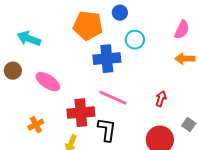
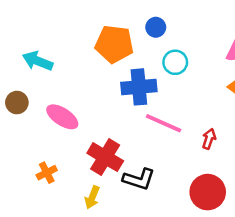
pink line: (113, 98) -> (164, 123), moved
red cross: (81, 113) -> (105, 157), turned 36
black L-shape: (107, 130) -> (139, 179), turned 100

